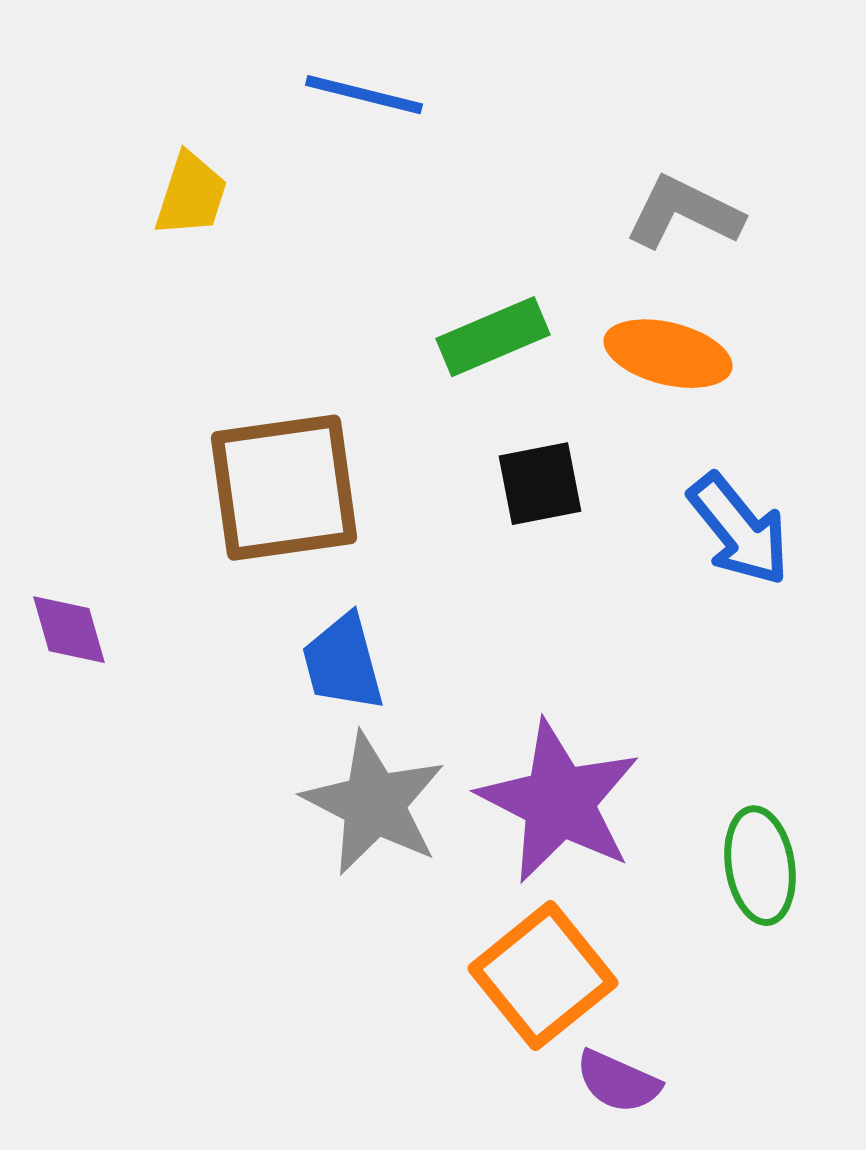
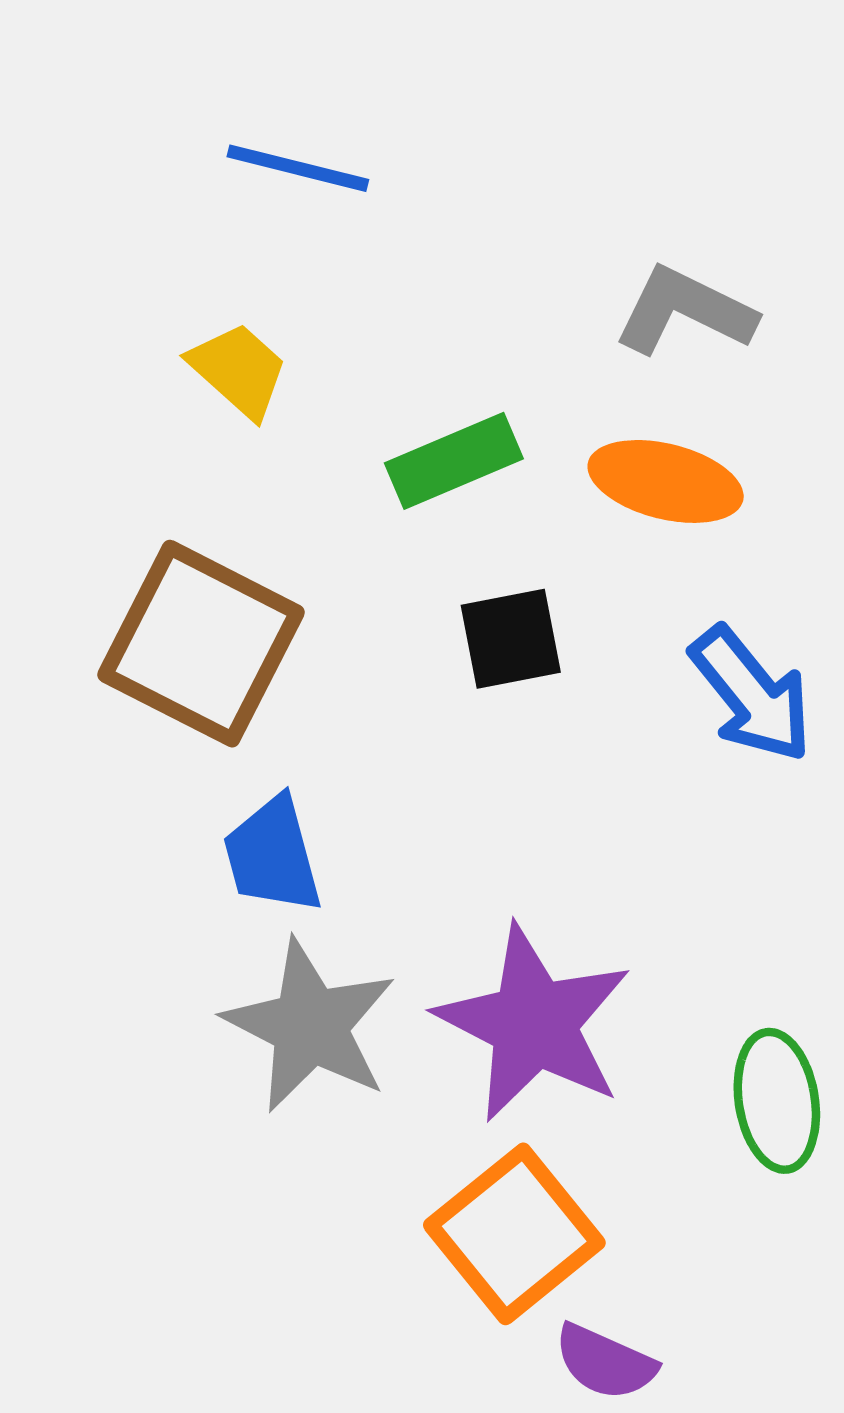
yellow trapezoid: (191, 195) -> (239, 370), moved, turned -66
brown square: (284, 488) -> (201, 644), turned 35

